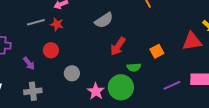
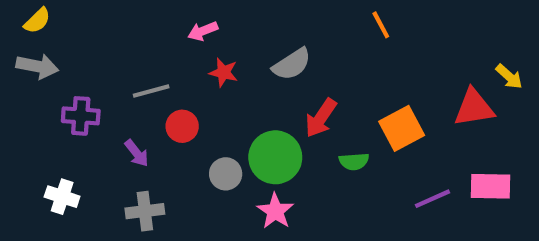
gray line: (36, 22) -> (151, 91), moved
red star: (57, 24) -> (224, 72), moved
orange square: (157, 51) -> (402, 128), size x1.5
green circle: (121, 87) -> (275, 157), moved

